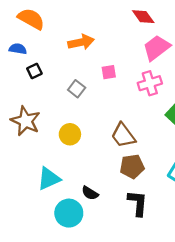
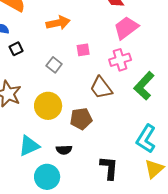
yellow circle: (70, 134) -> (48, 106), size x1.4
brown trapezoid: (123, 135) -> (101, 88), moved
brown pentagon: (132, 166) -> (81, 119), moved
black semicircle: (90, 193) -> (64, 150), moved, turned -35

